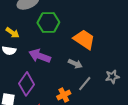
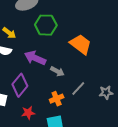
gray arrow: (75, 64) -> (57, 71), moved
gray star: (112, 77) -> (106, 93), moved

